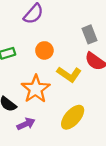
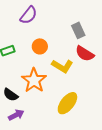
purple arrow: (26, 124) -> (16, 115), moved

